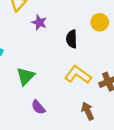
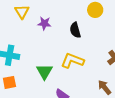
yellow L-shape: (78, 75) -> (72, 61), moved

